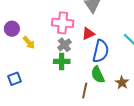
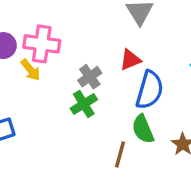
pink cross: (63, 23) -> (42, 44), moved
green cross: (62, 61) -> (84, 104), turned -35

